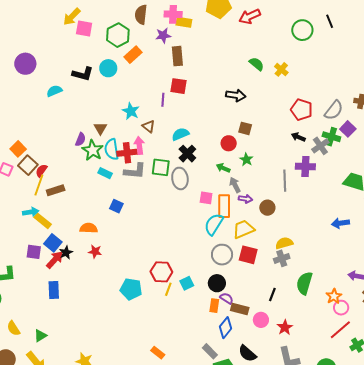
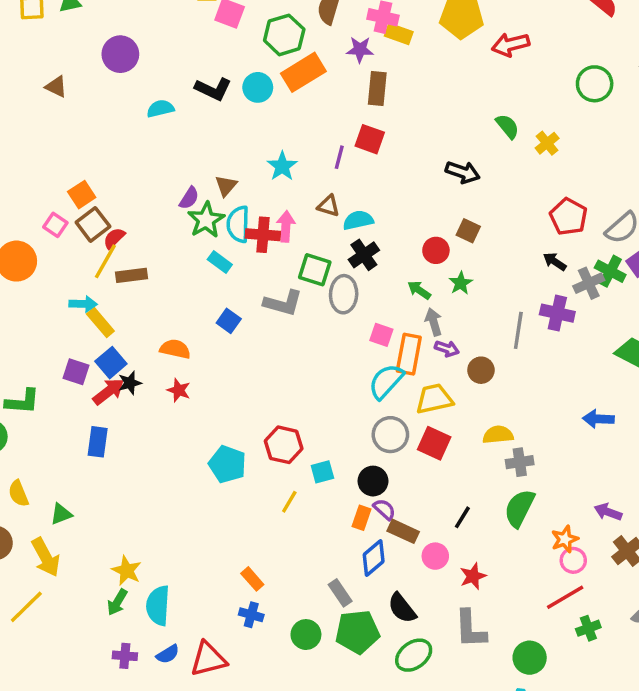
orange rectangle: (133, 55) -> (303, 72), size x1.4
brown triangle: (148, 126) -> (328, 206), moved, turned -32
gray L-shape: (135, 171) -> (283, 303), moved
gray cross: (282, 258) -> (520, 462), moved
yellow line: (168, 289) -> (289, 502), moved

